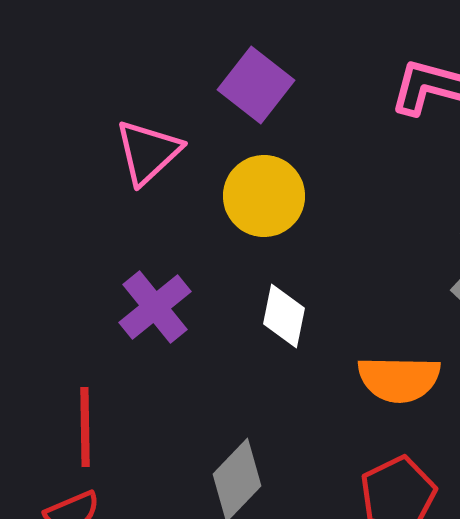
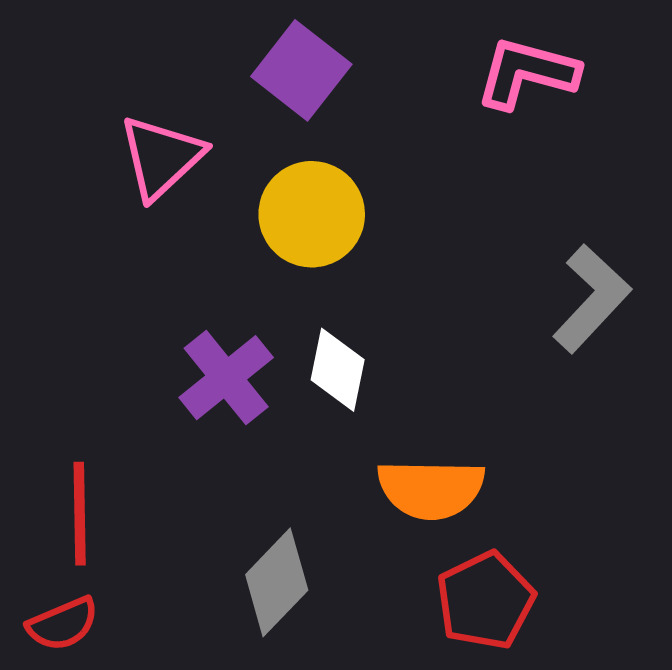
purple cross: (155, 307) -> (226, 378), moved
orange semicircle: (399, 379) -> (431, 489), moved

